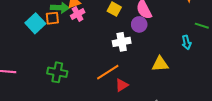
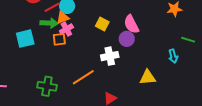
orange square: (52, 18) -> (59, 39), moved
cyan square: (35, 23) -> (25, 39), turned 30
orange line: (108, 72) -> (83, 77), moved

